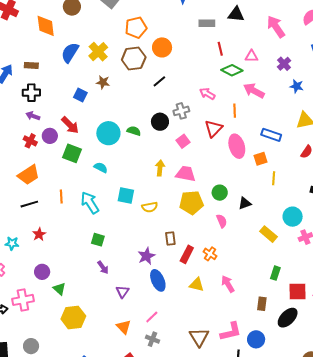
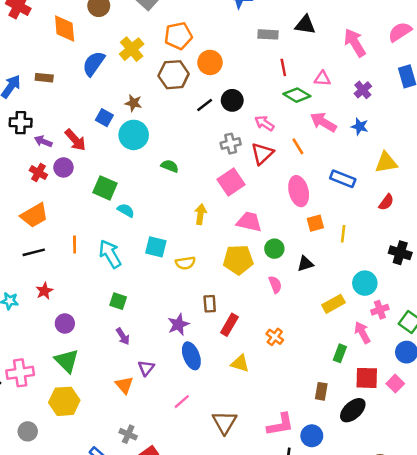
yellow cross: (98, 52) -> (132, 49), moved
blue star: (297, 86) -> (360, 126), moved
black cross: (31, 93) -> (21, 123), moved
orange line: (235, 111) -> (298, 146), turned -32
black circle: (160, 122) -> (232, 100), moved
red arrow: (70, 125) -> (75, 140), moved
red triangle: (214, 129) -> (262, 154), moved
cyan circle: (108, 133) -> (134, 135), moved
pink square: (183, 141) -> (231, 182), size x1.5
green square: (72, 153) -> (105, 188), moved
orange square: (261, 159) -> (315, 223), moved
pink trapezoid: (186, 174) -> (249, 222), moved
yellow rectangle: (268, 234) -> (334, 304), turned -72
orange cross: (210, 254) -> (275, 337), moved
purple circle: (42, 272) -> (65, 323), moved
pink arrow: (228, 284) -> (362, 333), moved
green triangle: (59, 289) -> (67, 361), size x1.5
yellow hexagon: (73, 317) -> (64, 401), moved
orange triangle: (124, 327) -> (124, 385), moved
brown triangle: (199, 337) -> (225, 422), moved
gray cross: (152, 339) -> (128, 434), moved

